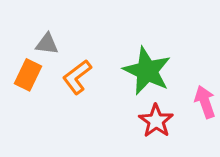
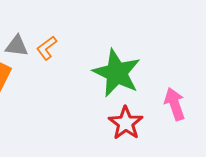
orange L-shape: (77, 77) -> (47, 48), moved, size x0.7

